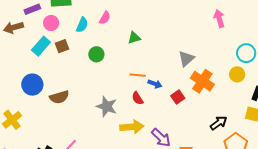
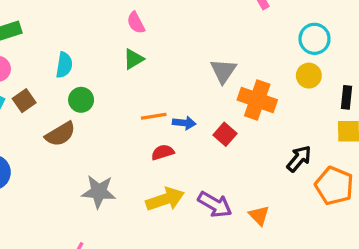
pink semicircle: (105, 18) -> (136, 23), moved, turned 136
cyan semicircle: (82, 25) -> (64, 65), moved
brown semicircle: (59, 97) -> (60, 134), moved
red semicircle: (138, 98) -> (163, 152), turned 120
gray star: (107, 106) -> (99, 192), moved

